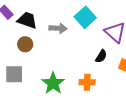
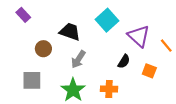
black trapezoid: (27, 20) -> (70, 32), moved
gray arrow: (58, 28) -> (78, 59), moved, turned 120

